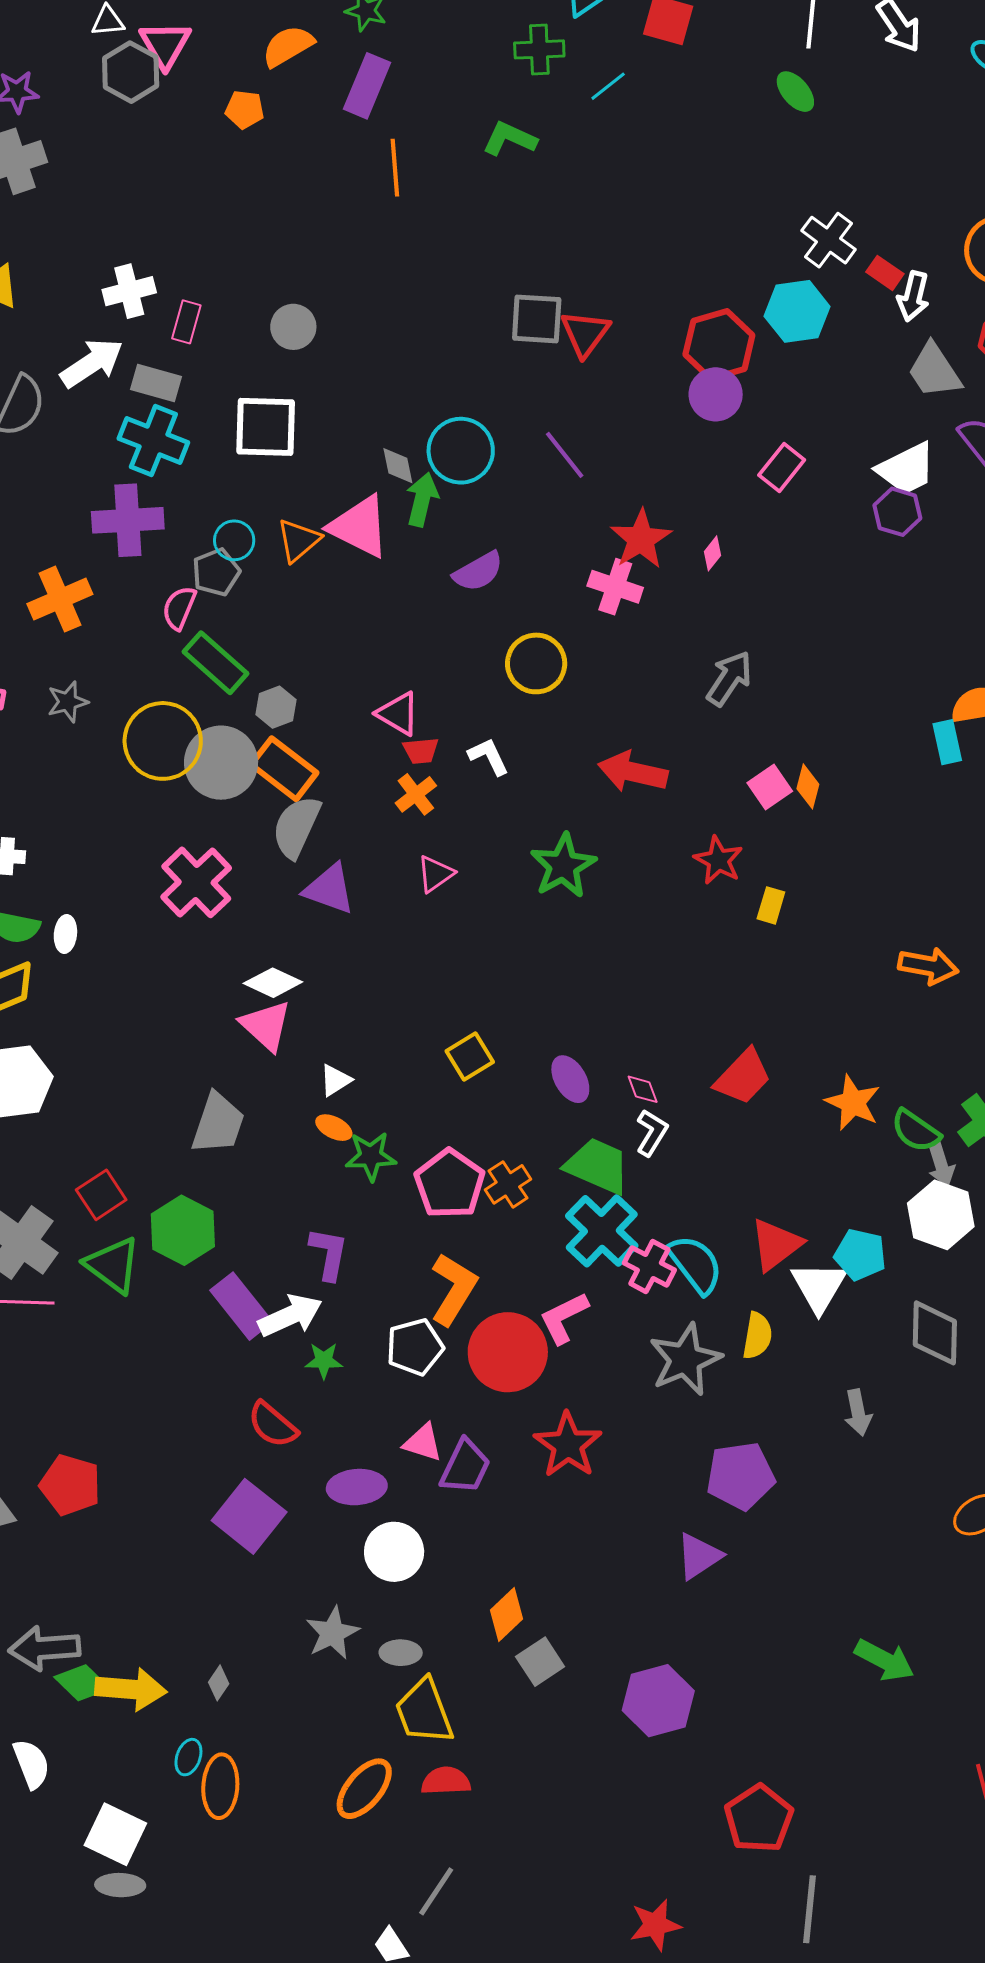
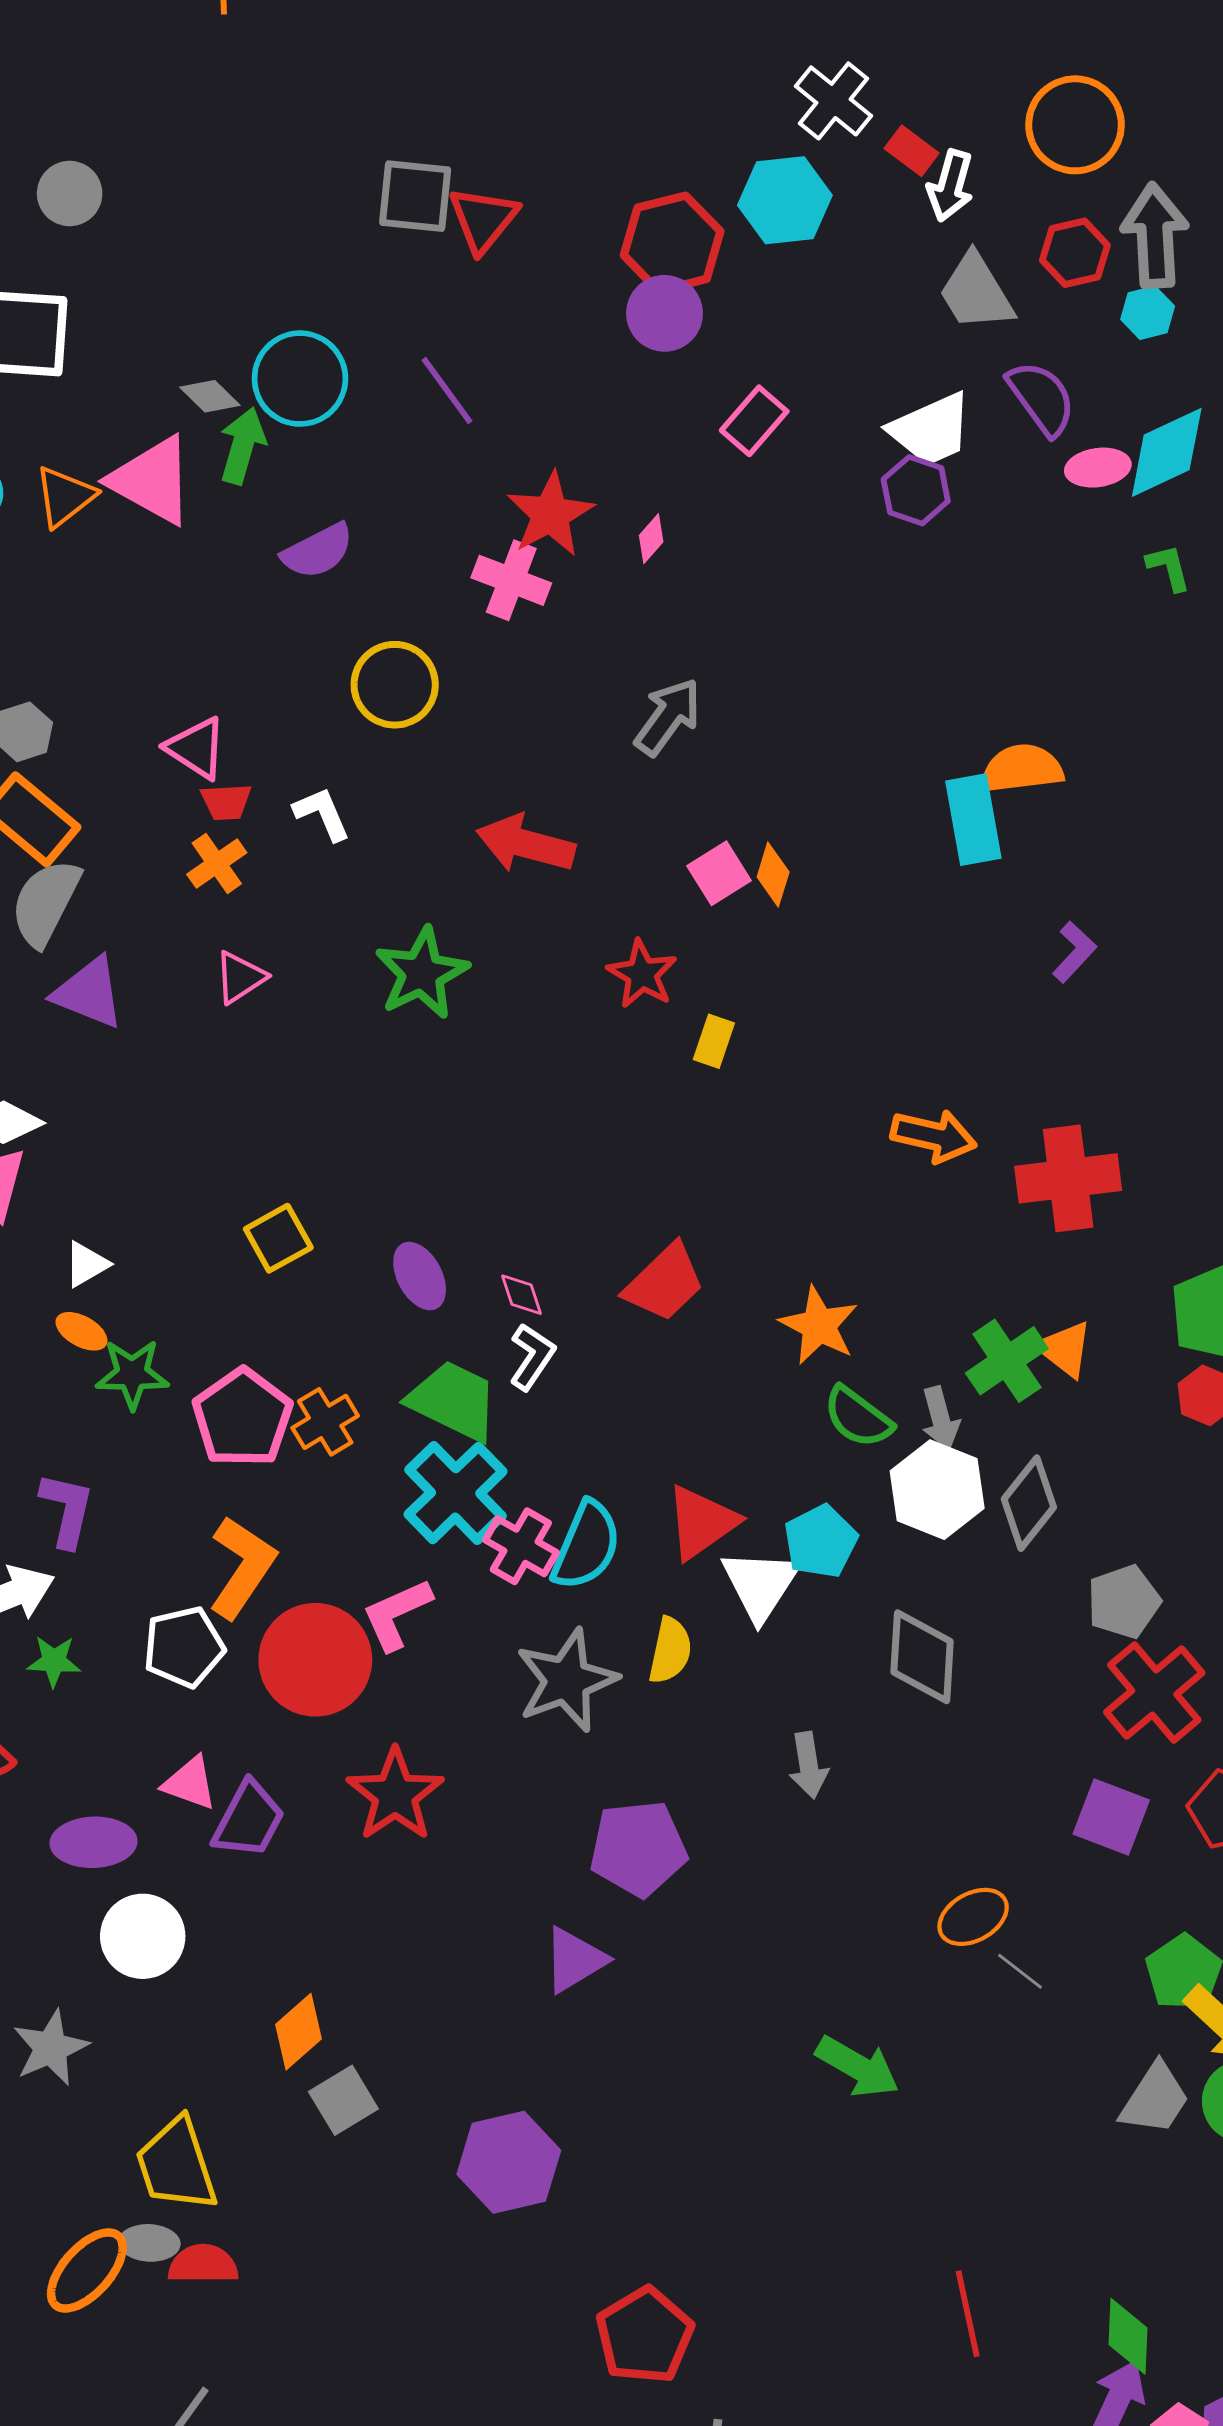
gray diamond: (398, 466) -> (210, 396), turned -36
cyan rectangle: (947, 742) -> (973, 820), size x1.4
green semicircle: (916, 1131) -> (858, 1417), moved
cyan pentagon: (860, 1255) -> (821, 1541), turned 30
cyan semicircle: (695, 1264) -> (586, 1546), turned 58
gray ellipse: (401, 1653) -> (149, 2243), moved
green arrow: (884, 1660) -> (858, 2067), moved

